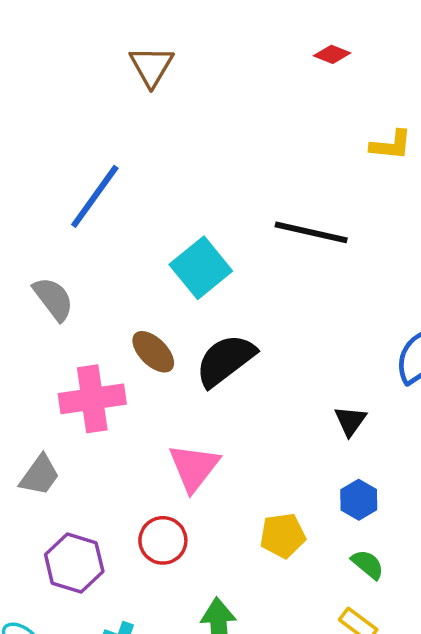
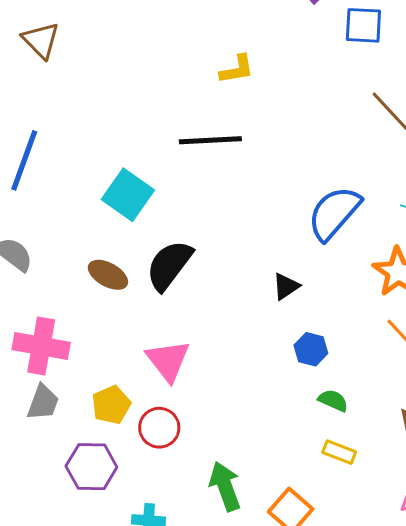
yellow L-shape: (391, 145) -> (237, 69), moved
pink cross: (92, 399) -> (41, 346), moved, turned 34
black triangle: (350, 421) -> (286, 286), turned 36
yellow pentagon: (283, 536) -> (111, 405), moved

